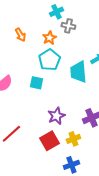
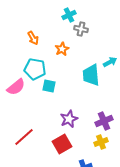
orange star: (49, 38) -> (62, 49), moved
cyan pentagon: (49, 60) -> (35, 69), moved, turned -30
yellow cross: (73, 139) -> (101, 142), moved

